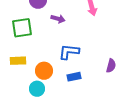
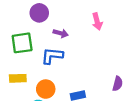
blue L-shape: (69, 52) -> (52, 56), moved

